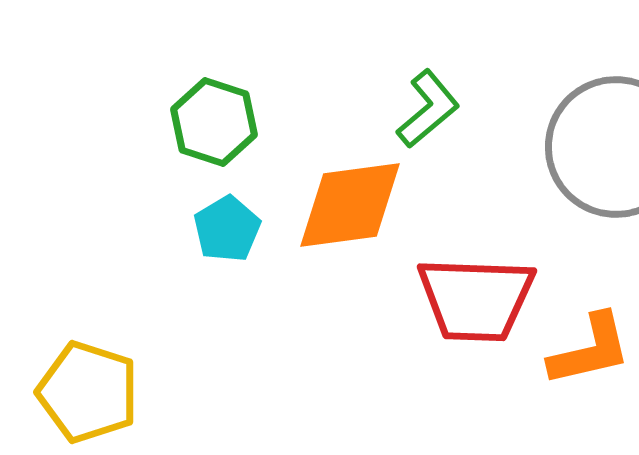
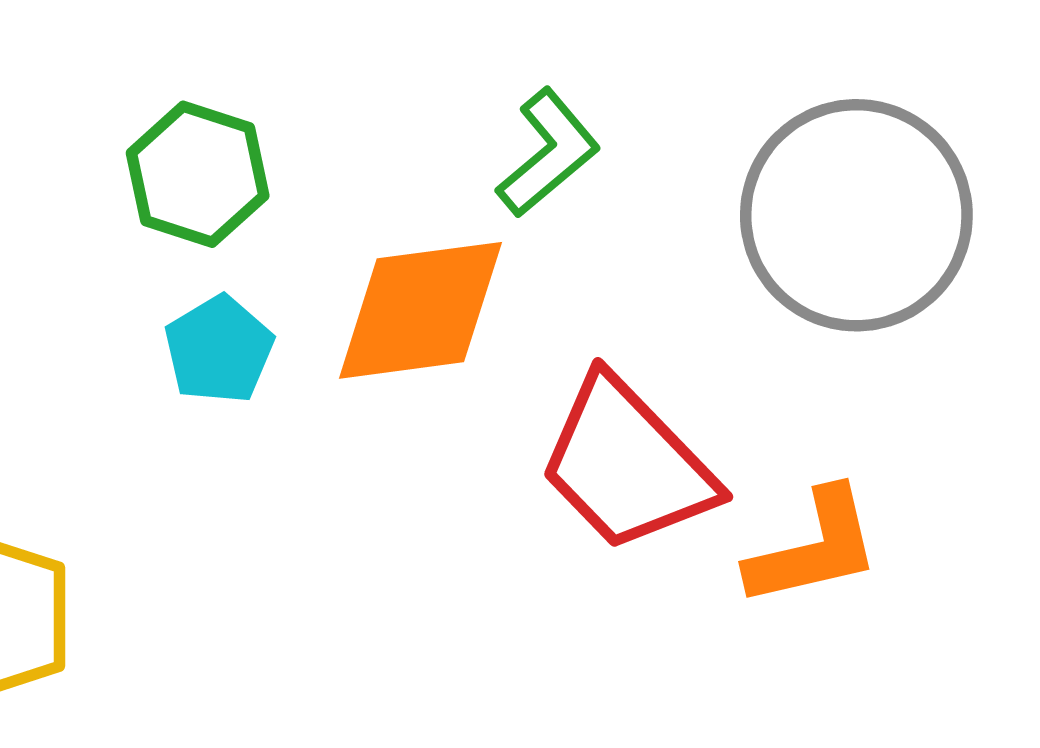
red trapezoid: (476, 299) -> (627, 464), turned 44

